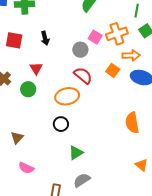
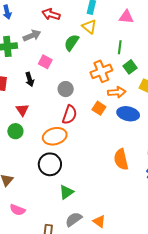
pink square: (95, 37) -> (45, 62), moved
red semicircle: (83, 76) -> (70, 115), turned 72
black circle: (61, 124) -> (50, 164), size x1.5
orange triangle: (142, 165) -> (99, 221), moved

